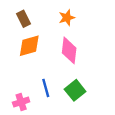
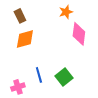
orange star: (67, 18) -> (66, 12), moved
pink diamond: (69, 50) -> (79, 34), moved

